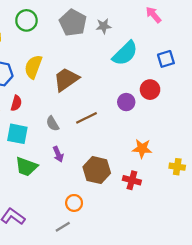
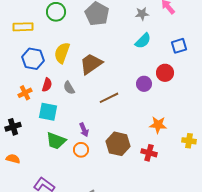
gray star: (104, 26) -> (142, 14), moved
cyan semicircle: (125, 53) -> (143, 41), size x0.7
gray semicircle: (53, 124) -> (69, 88), moved
orange circle: (74, 203) -> (81, 150), moved

